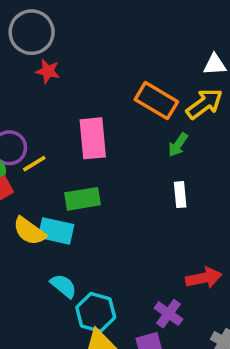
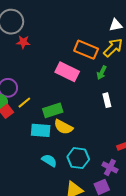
pink rectangle: (93, 138) -> (67, 72), moved, turned -50
yellow line: (34, 164) -> (24, 103), moved
yellow semicircle: (29, 231) -> (63, 127), moved
cyan hexagon: (96, 312) -> (78, 158), moved

